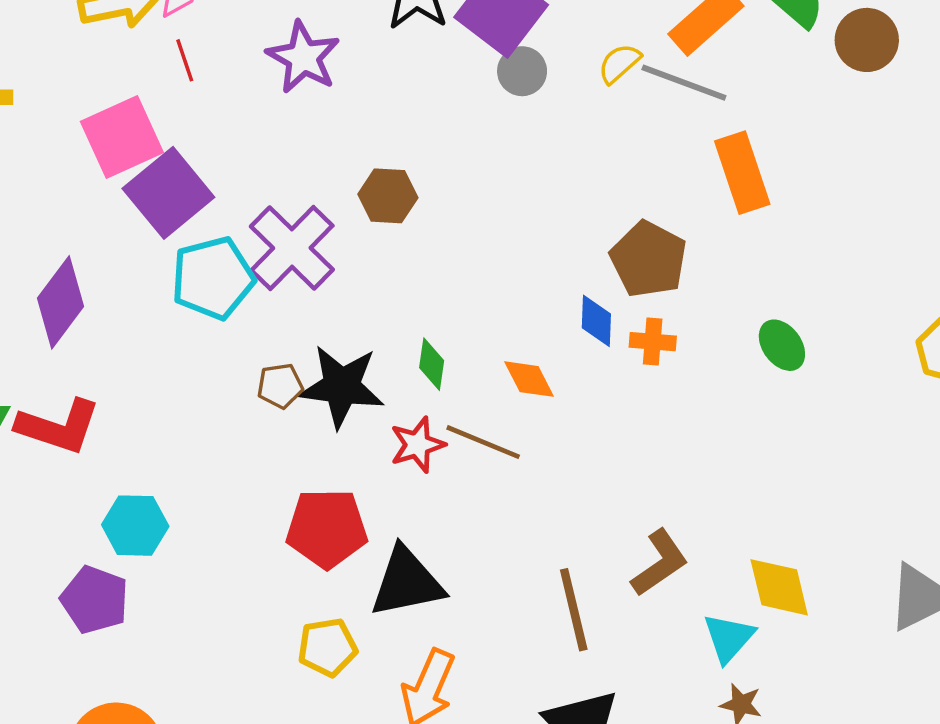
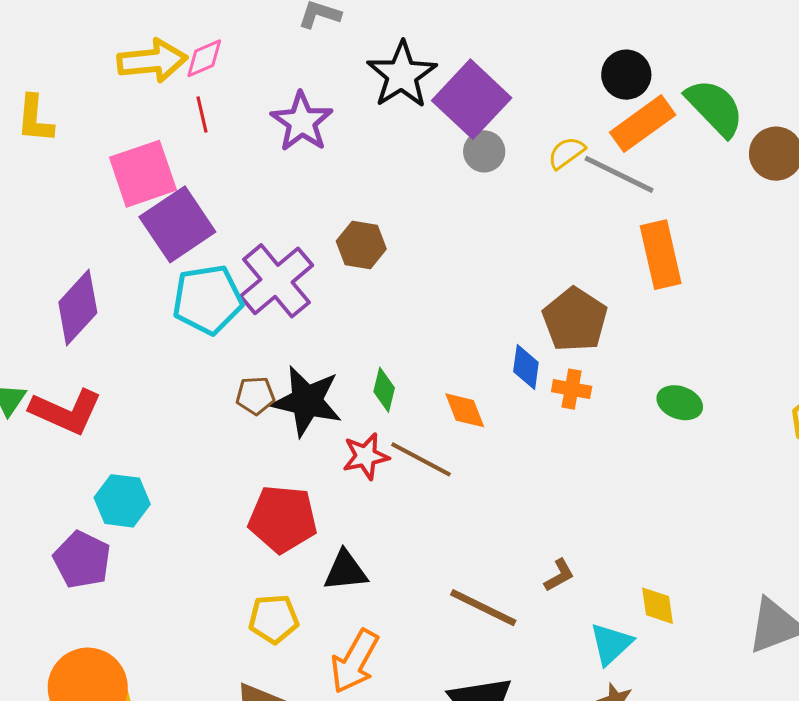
green ellipse: (782, 345) -> (680, 403), turned -39
brown L-shape: (660, 563) -> (559, 575), size x0.6
black triangle: (407, 582) -> (345, 571), size x0.7
yellow diamond: (779, 587) -> (657, 606), size x0.7
brown line: (574, 610) -> (483, 608), turned -56

